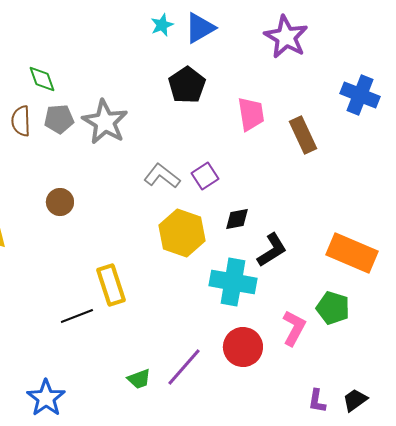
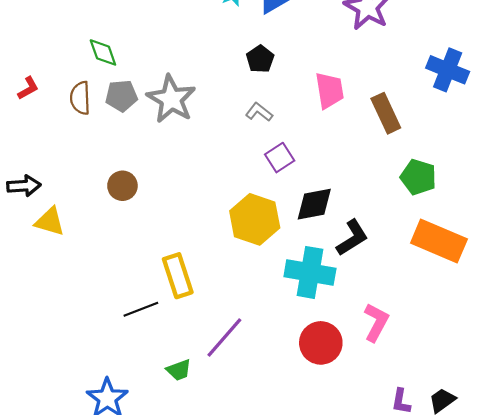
black pentagon: (187, 85) -> (260, 59), size x0.7
gray L-shape: (162, 176) -> (259, 112), moved, size x0.7
black diamond: (237, 219) -> (314, 204), size x1.4
green pentagon: (333, 308) -> (418, 177), moved
purple line: (184, 367) -> (224, 337), moved
green trapezoid: (139, 379) -> (179, 370), moved

